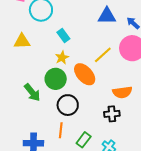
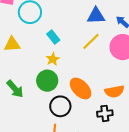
yellow line: (103, 55) -> (91, 41), moved
orange ellipse: (85, 74) -> (81, 89), moved
green arrow: (32, 92) -> (15, 89), moved

